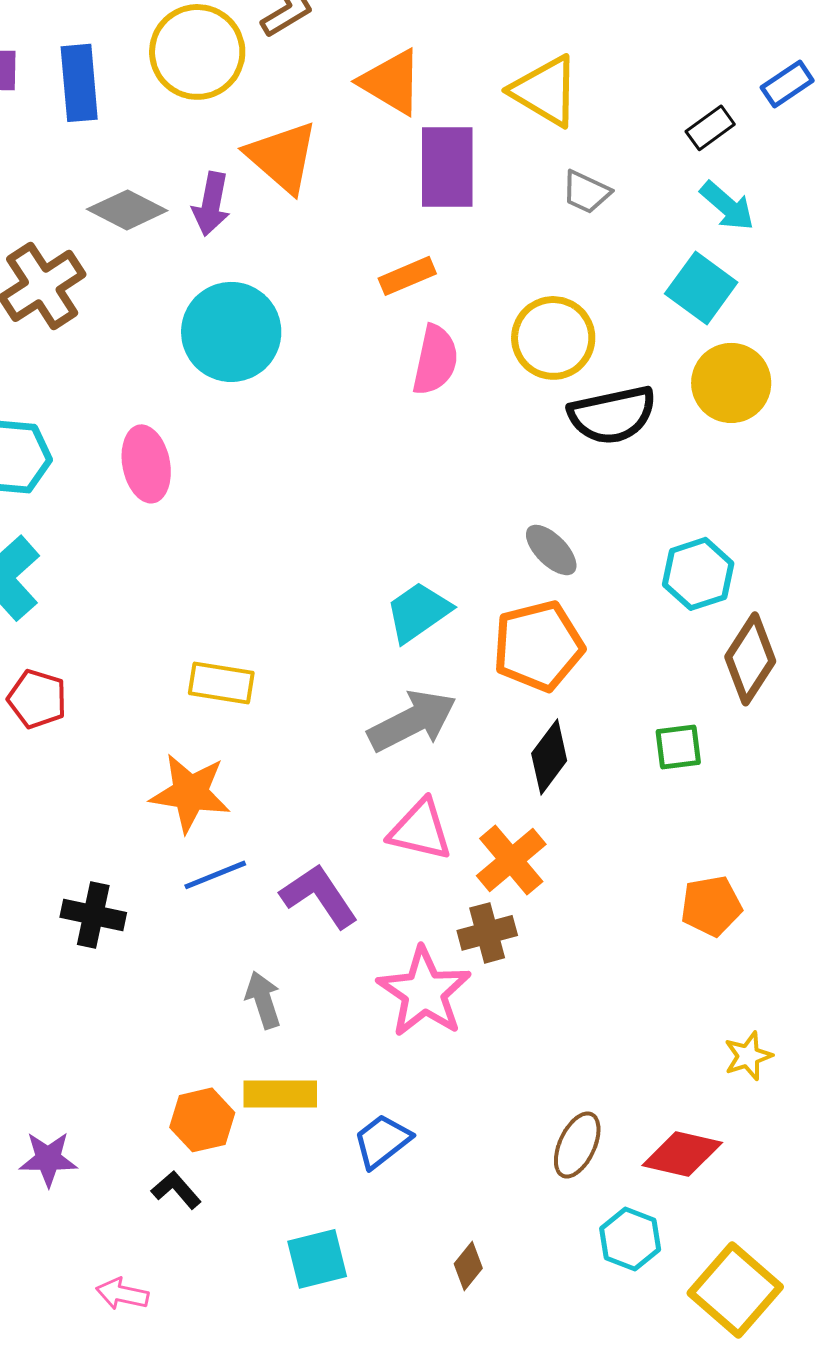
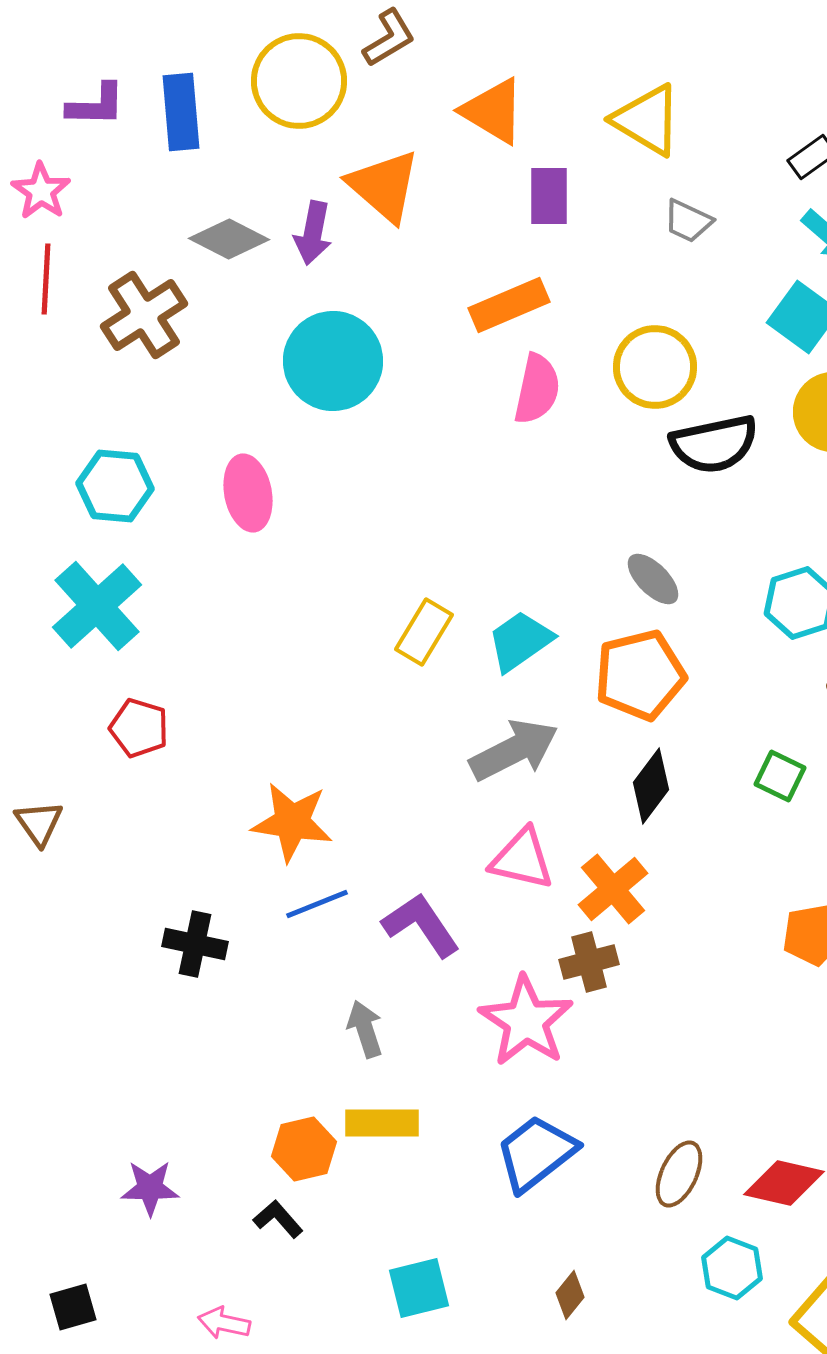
purple rectangle: (447, 167) -> (549, 196), size x0.7
orange rectangle: (407, 276) -> (509, 305), size x1.4
yellow rectangle: (221, 683) -> (424, 632), moved, turned -68
green square: (678, 747) -> (780, 776), turned 33
blue trapezoid: (382, 1141) -> (536, 1153), moved, size x1.4

